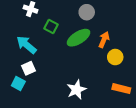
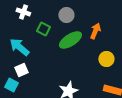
gray circle: (87, 12) -> (66, 15), moved
orange arrow: (104, 40) -> (95, 31), moved

